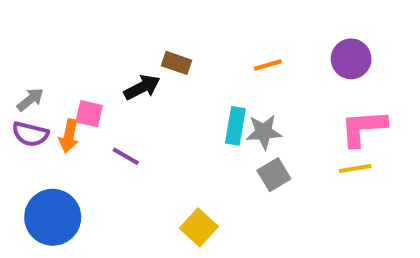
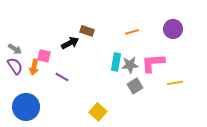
gray arrow: (30, 99) -> (15, 49), turned 72
pink L-shape: (363, 128) -> (153, 63), moved
purple semicircle: (30, 134) -> (15, 66), turned -138

